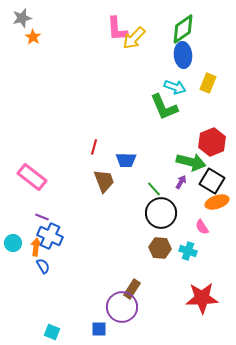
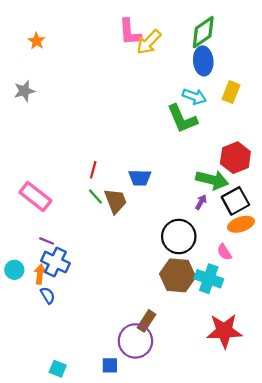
gray star: (22, 18) -> (24, 91), moved
red line: (94, 147) -> (93, 170), moved
black square: (212, 181) -> (235, 201), turned 30
green line: (154, 189) -> (95, 196), moved
brown hexagon: (160, 248) -> (178, 275), size x1.4
cyan cross: (188, 251) -> (209, 279), size x1.4

